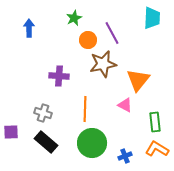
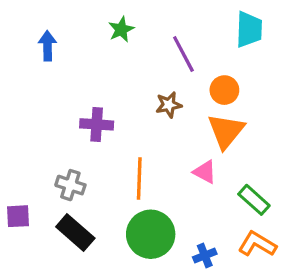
orange circle: (88, 40) -> (224, 90), moved
brown star: (103, 64) -> (169, 105), size x0.6
green rectangle: (155, 122) -> (254, 200), turned -42

